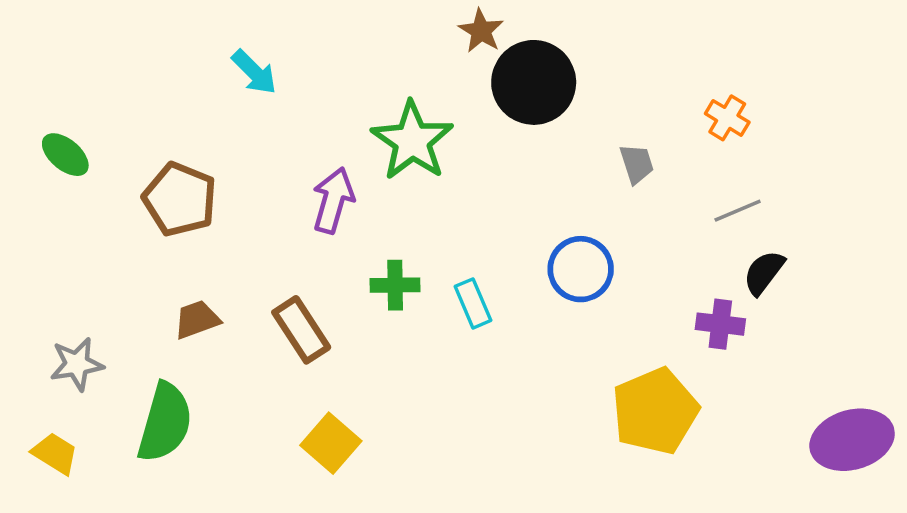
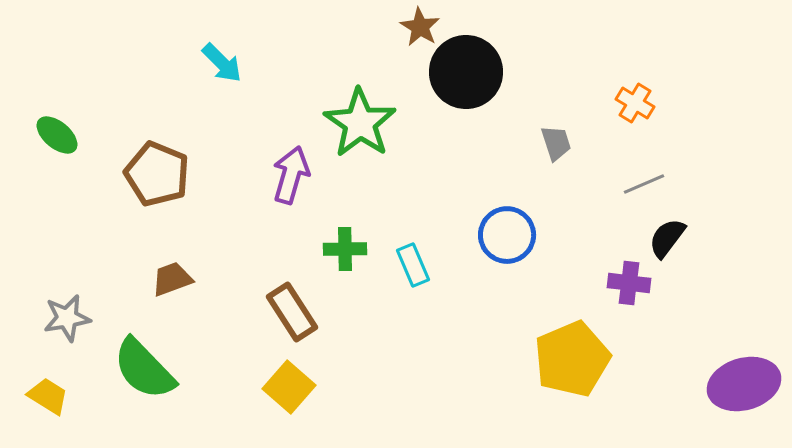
brown rectangle: (301, 330) -> (292, 312), moved
green semicircle: (165, 423) -> (144, 369), turned 120

